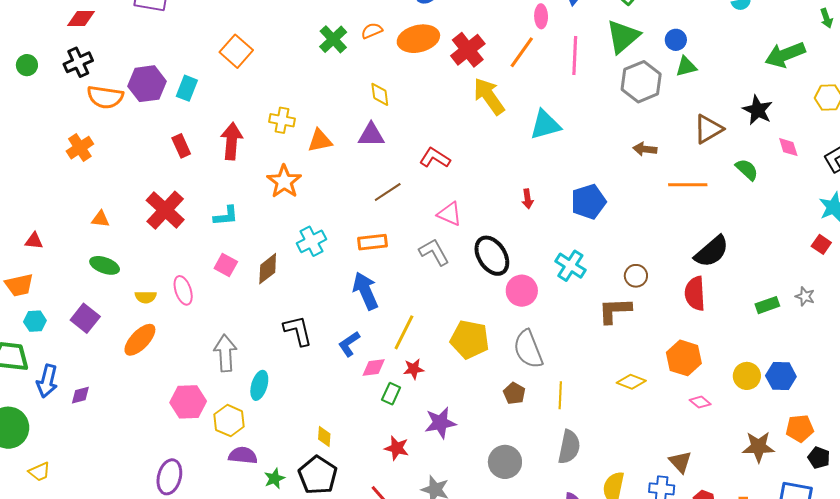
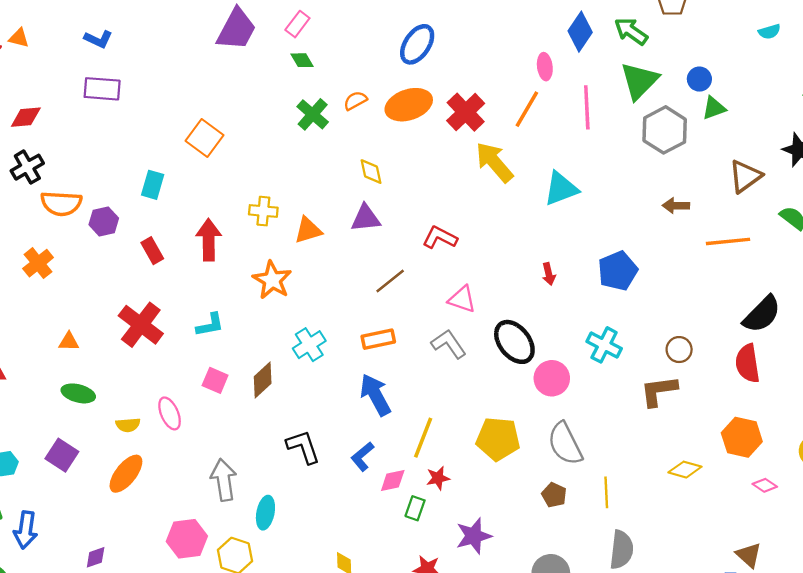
purple hexagon: (147, 84) -> (104, 221), moved, size x0.7
purple diamond: (80, 395) -> (96, 557), moved

